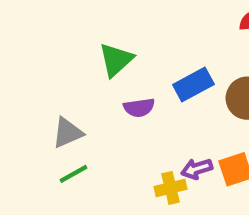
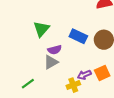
blue rectangle: (193, 85) -> (78, 36), turned 60
gray triangle: (68, 133) -> (51, 62), moved

